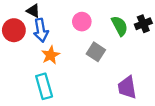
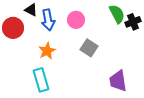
green semicircle: (120, 26) -> (117, 14), moved
blue arrow: (41, 30) -> (48, 20), moved

